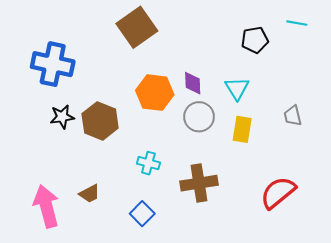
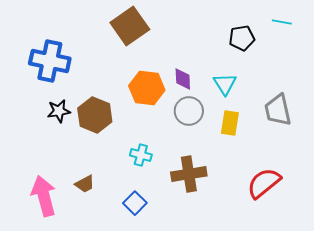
gray trapezoid: (293, 116) -> (278, 110), size x1.6

